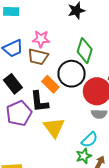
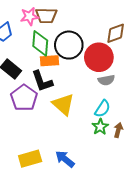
green diamond: (85, 51) -> (40, 43), moved
brown trapezoid: (38, 57) -> (46, 16), moved
orange rectangle: (50, 84) -> (50, 61), turned -36

